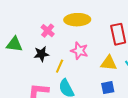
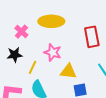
yellow triangle: (109, 63) -> (68, 71), moved

